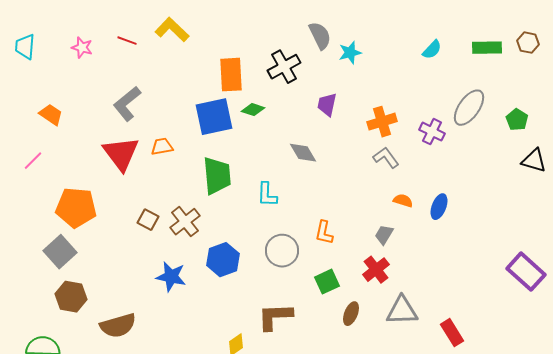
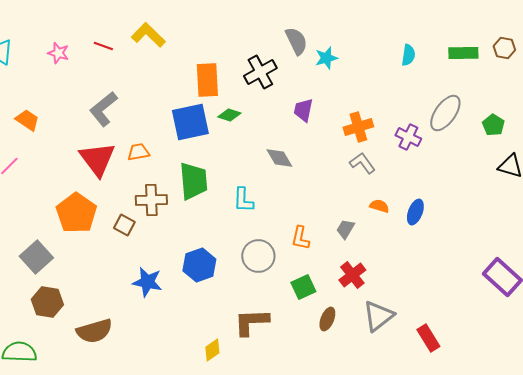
cyan semicircle: (432, 50) -> (408, 55), turned -35
orange pentagon: (76, 208) -> (76, 213), moved, turned 30
brown cross: (185, 222) -> (151, 200), moved, turned 36
gray trapezoid: (384, 235) -> (345, 229), moved
gray triangle: (402, 311) -> (378, 316), turned -36

